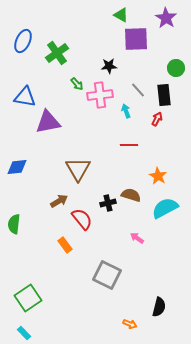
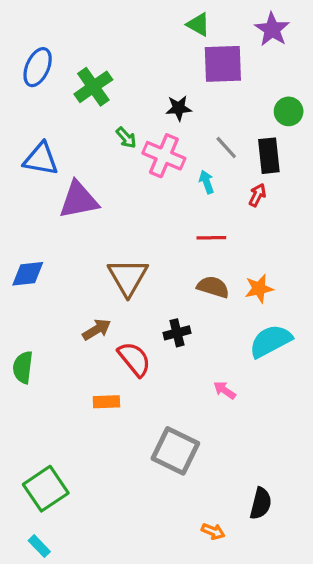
pink cross: (100, 95) -> (164, 156), turned 30
orange star: (158, 176) -> (259, 289), turned 30
brown semicircle: (131, 195) -> (213, 287), moved
orange rectangle: (65, 245) -> (106, 402), turned -56

